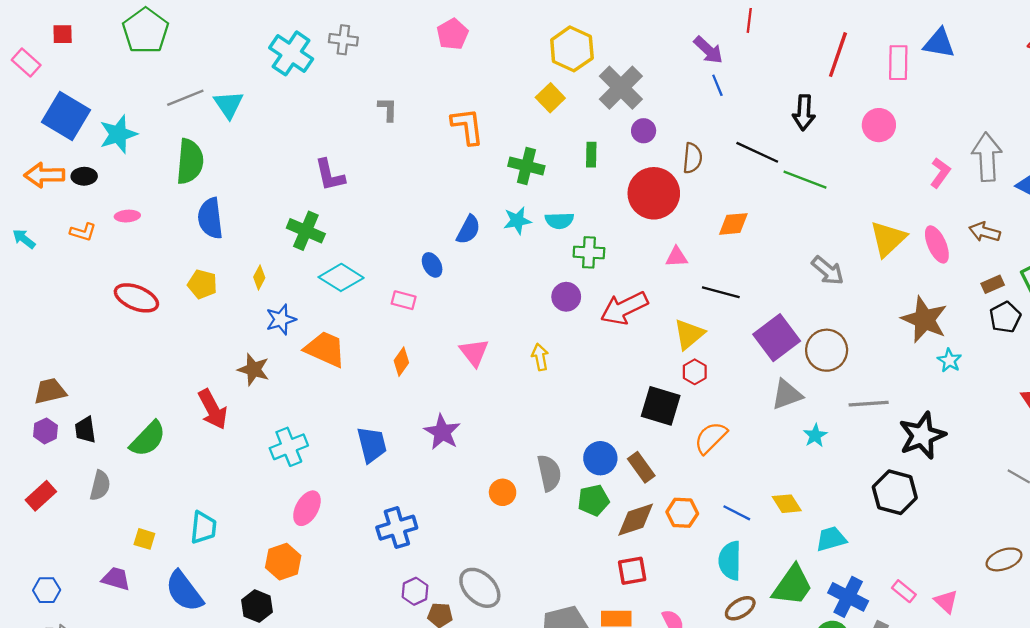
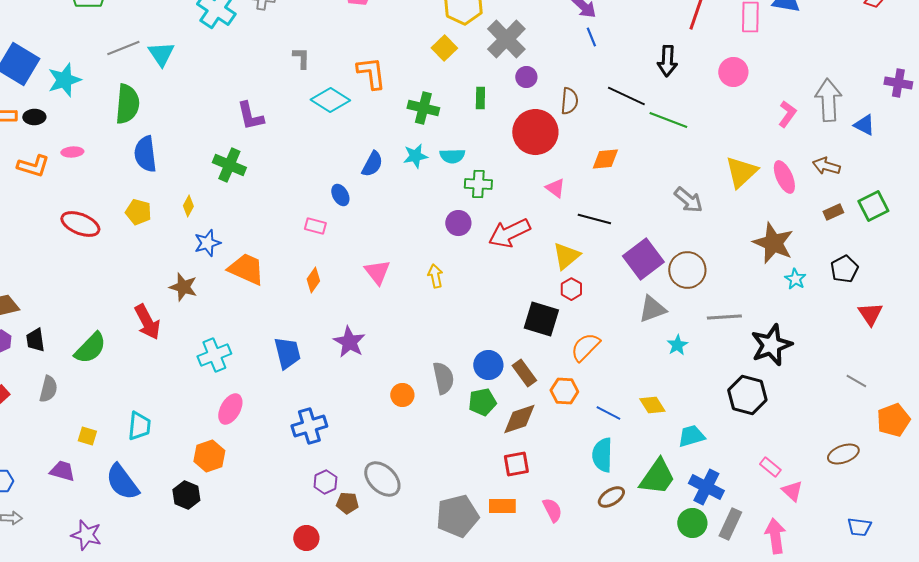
orange L-shape: (83, 232) -> (33, 166), size x1.4
pink triangle: (677, 257) -> (555, 188), turned 40
cyan diamond: (341, 277) -> (330, 100), moved
black pentagon: (1005, 317) -> (844, 269), moved
orange hexagon: (682, 513) -> (564, 391), moved
pink rectangle: (904, 591) -> (770, 467), moved

